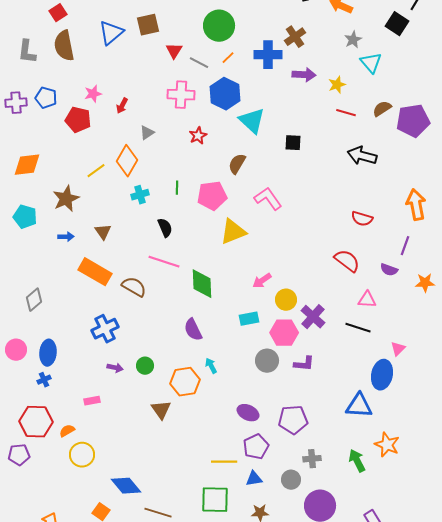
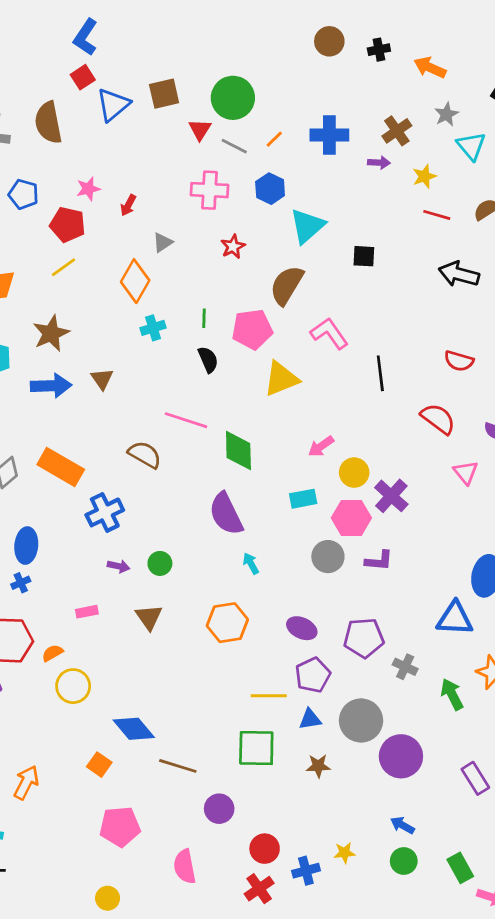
red square: (58, 13) -> (83, 77), moved
green circle: (219, 26) -> (233, 98), moved
brown cross: (295, 37) -> (397, 131), moved
purple arrow: (304, 75) -> (379, 163), size x0.7
blue hexagon: (225, 94) -> (270, 189), size x0.7
cyan triangle: (252, 121) -> (307, 226), turned 36
brown semicircle: (237, 164) -> (287, 285), size x1.4
yellow line: (96, 171) -> (63, 267), moved
black semicircle: (165, 228) -> (208, 360), moved
blue arrow: (66, 237) -> (51, 386), size x1.8
orange rectangle: (95, 272) -> (61, 467), moved
pink triangle: (367, 300) -> (466, 473), turned 48
black line: (358, 328) -> (380, 373), moved, turned 65
purple semicircle: (193, 330) -> (226, 514), size x1.4
orange hexagon: (185, 382) -> (227, 623), moved
brown triangle: (161, 410) -> (149, 617), moved
gray cross: (312, 459) -> (405, 667), moved, turned 30
gray circle: (291, 480) -> (361, 720), size x1.6

